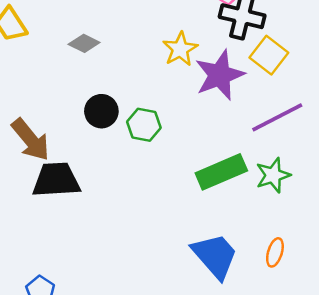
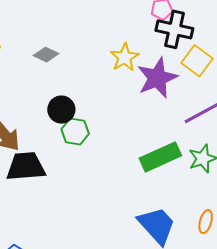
green hexagon: (144, 125) -> (75, 132), moved

